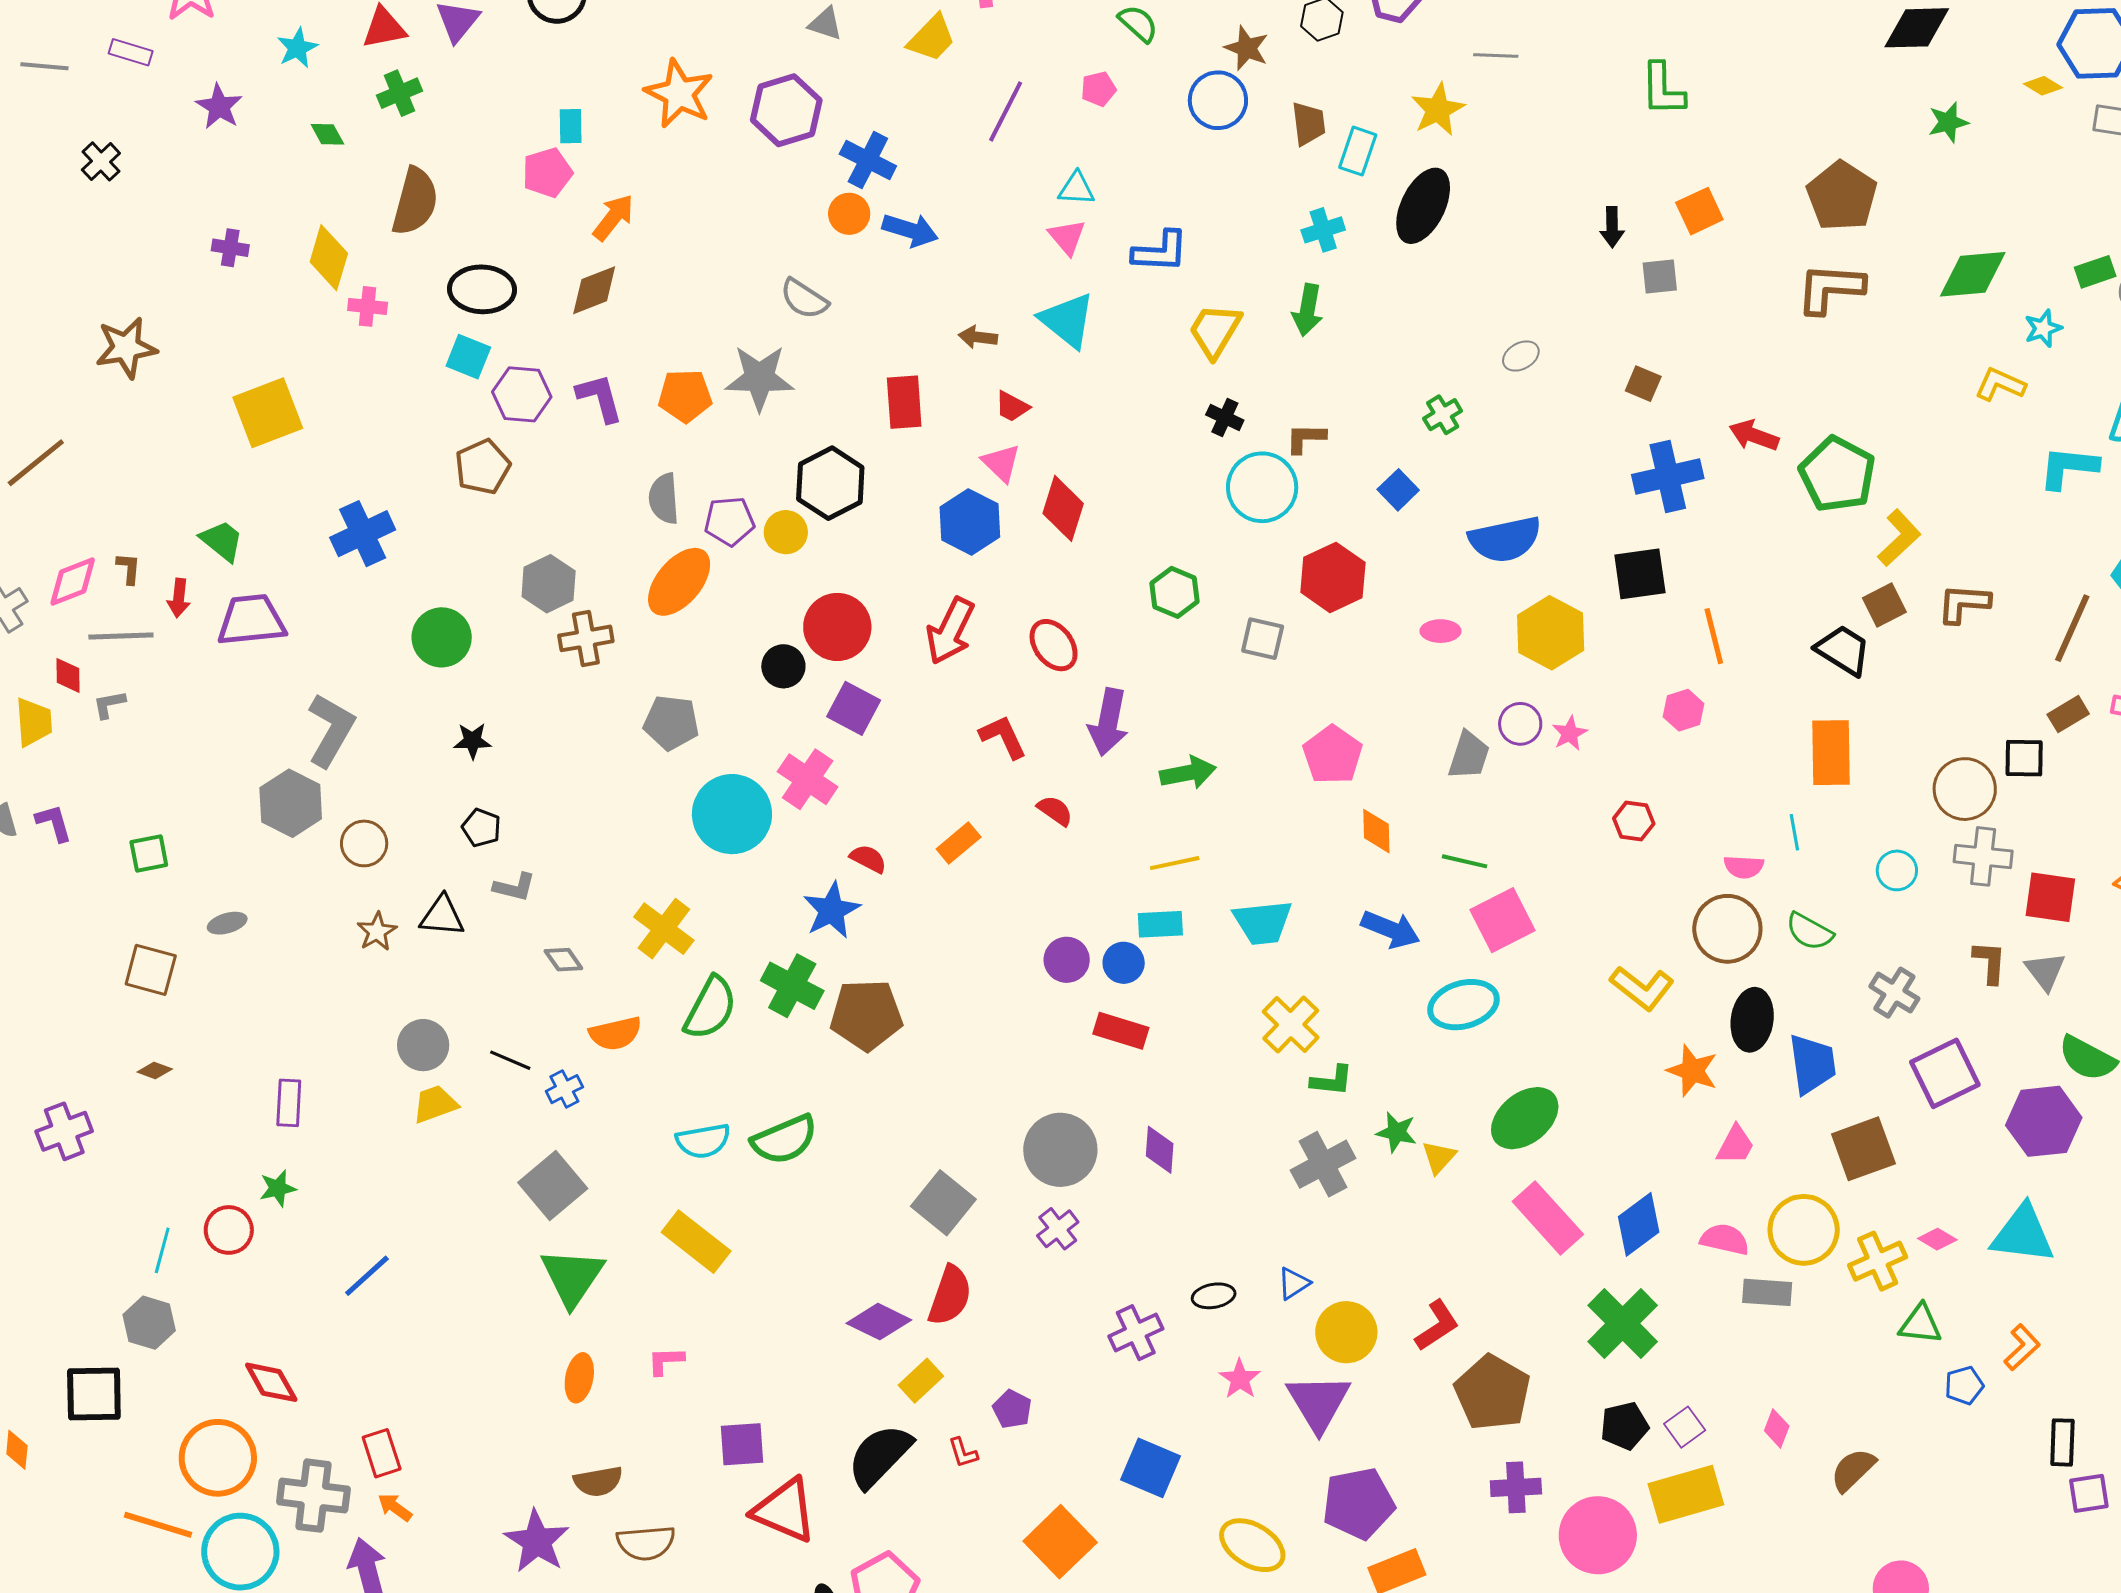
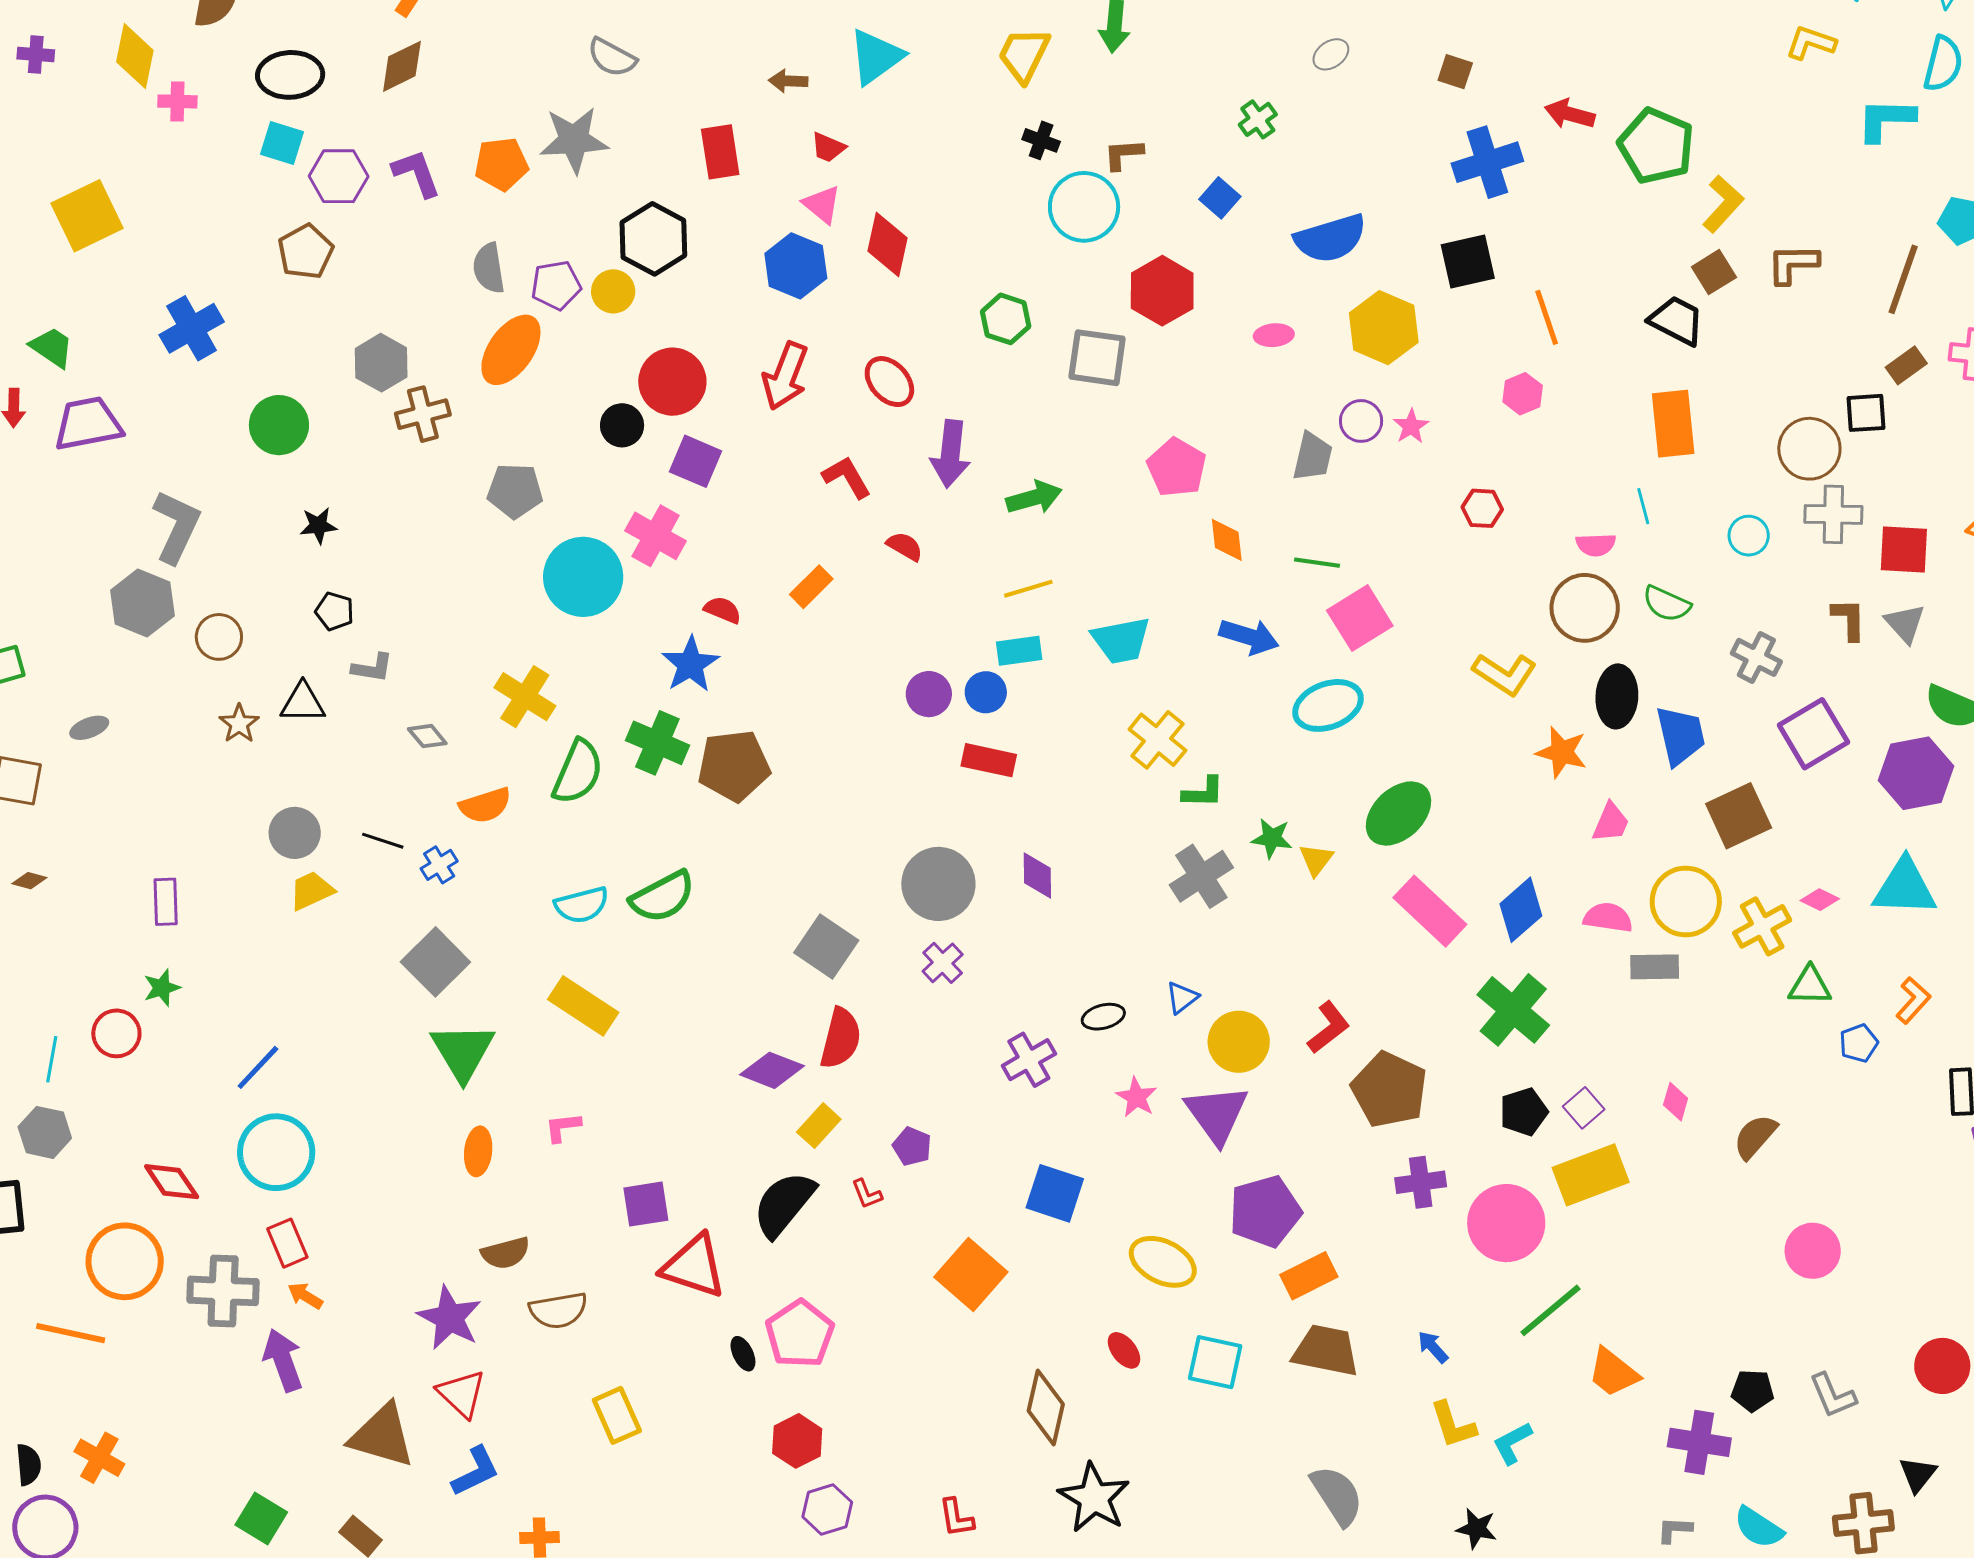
cyan triangle: (1067, 320) -> (876, 57), turned 50
gray square: (1263, 639) -> (1097, 358), size x1.4
cyan circle: (240, 1552) -> (276, 1152), moved

